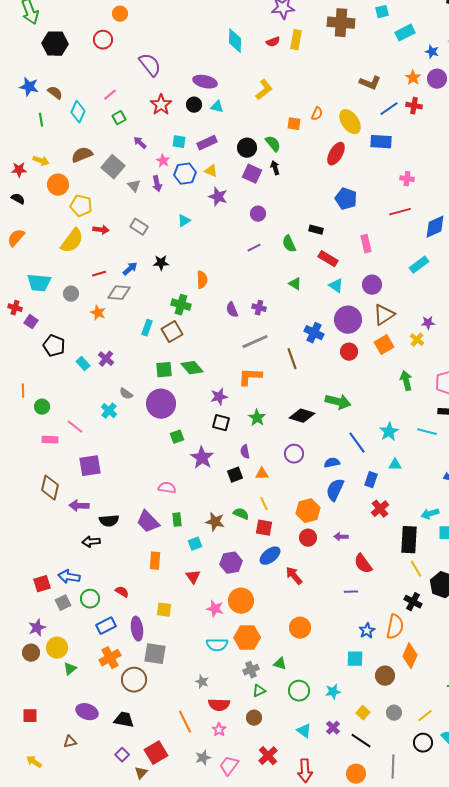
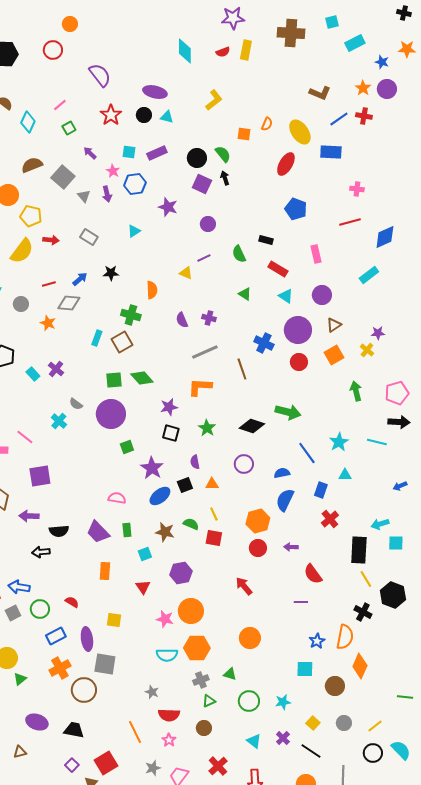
yellow triangle: (211, 171) -> (186, 273), moved
brown triangle: (384, 315) -> (334, 325), size x0.7
blue ellipse: (270, 556) -> (160, 496), moved

